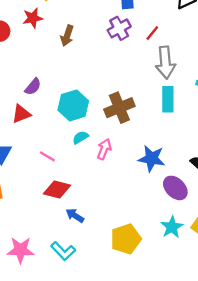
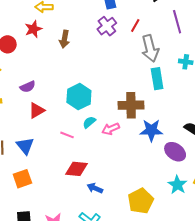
purple semicircle: (33, 87) -> (28, 87), moved, turned 35
brown cross: (119, 108) -> (131, 105), moved, turned 30
pink arrow: (104, 149) -> (111, 129), turned -126
pink line: (47, 156) -> (67, 135), moved

